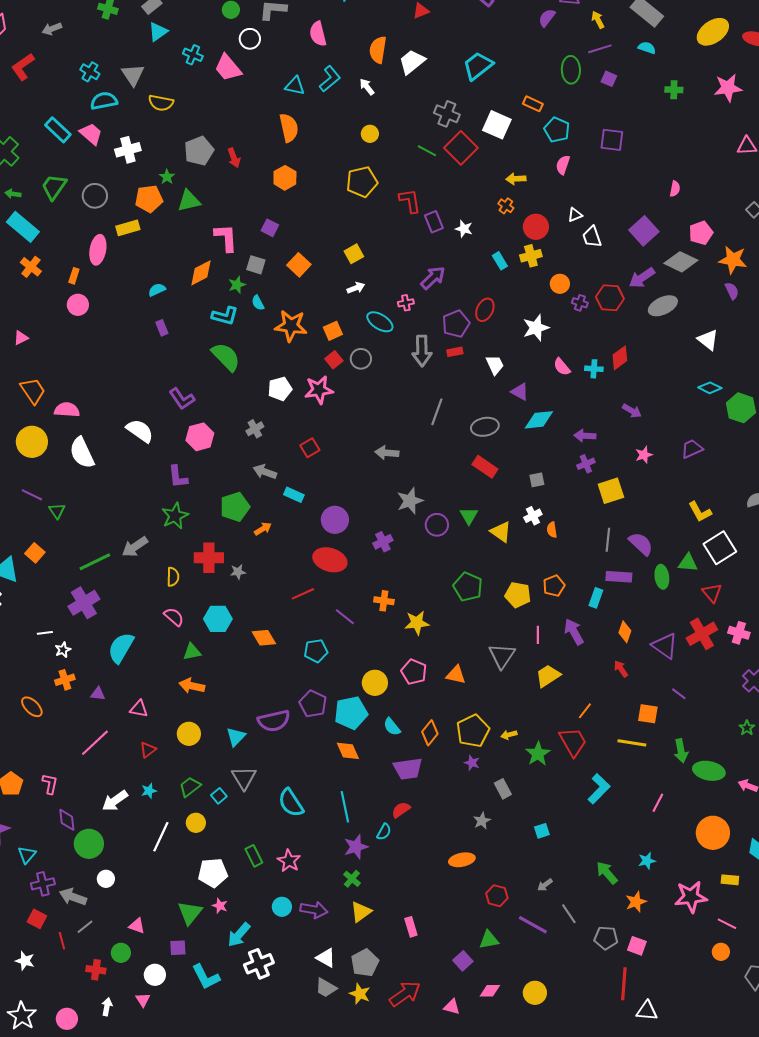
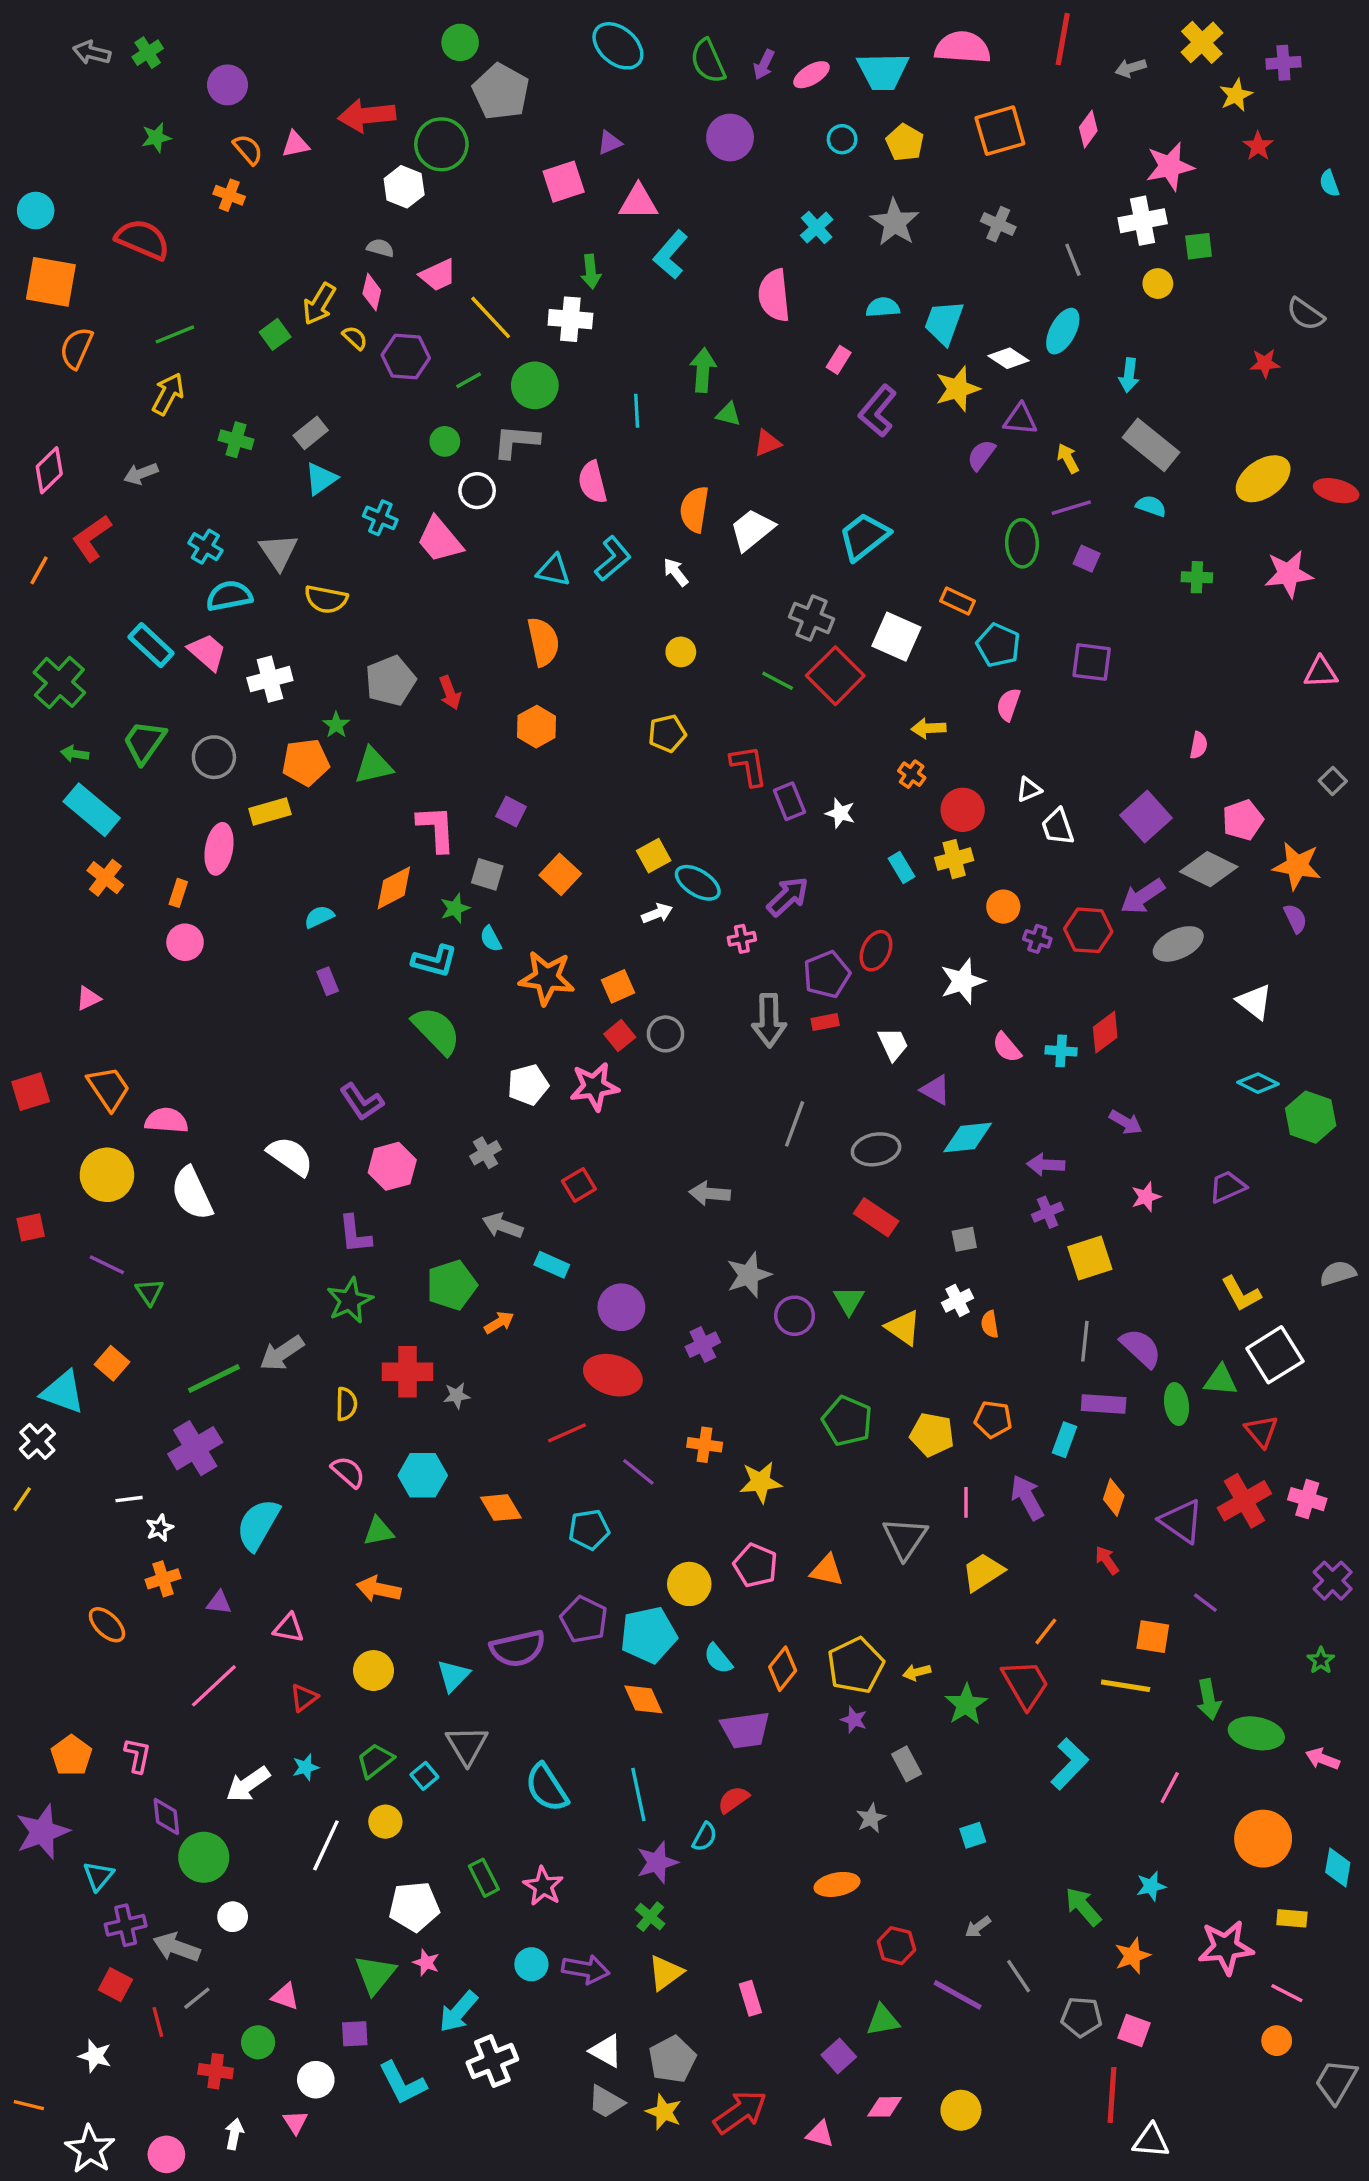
yellow pentagon: (362, 182) -> (667, 733), size x0.7
cyan ellipse: (380, 322) -> (698, 883), moved
orange pentagon: (554, 586) -> (993, 1419), turned 30

